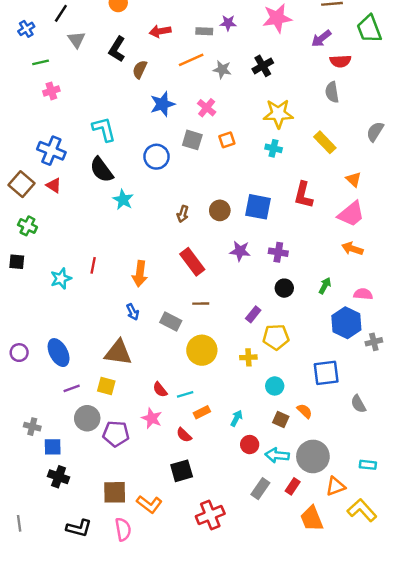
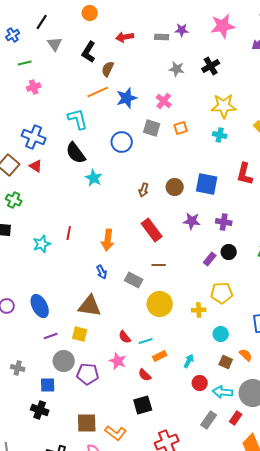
orange line: (191, 60) -> (98, 92), moved
purple rectangle: (253, 314) -> (210, 259), moved
blue square: (53, 447) -> (48, 385), moved

